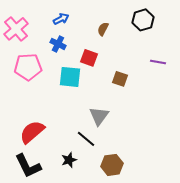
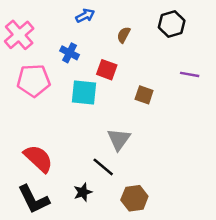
blue arrow: (61, 19) -> (85, 16), moved
red semicircle: (32, 132) -> (38, 159), turned 84

